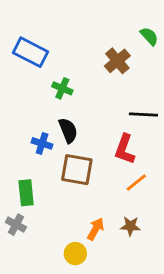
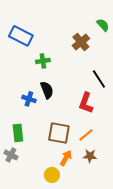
green cross: (62, 88) -> (43, 61), turned -32
black line: (143, 114) -> (99, 79), turned 54
brown square: (77, 170) -> (59, 133), moved
orange line: (136, 183) -> (86, 135), moved

